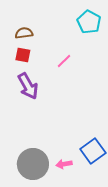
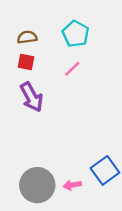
cyan pentagon: (89, 22) -> (76, 34), moved

